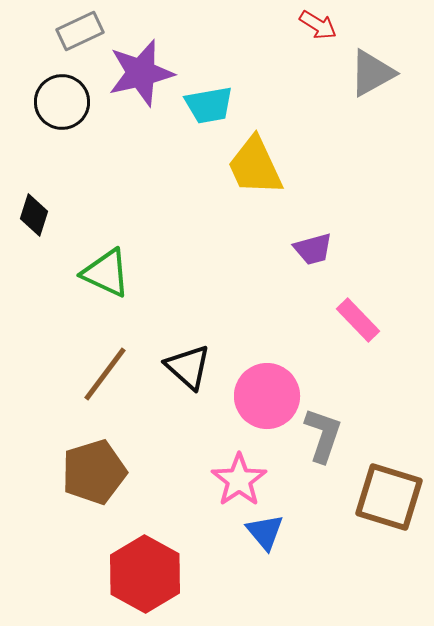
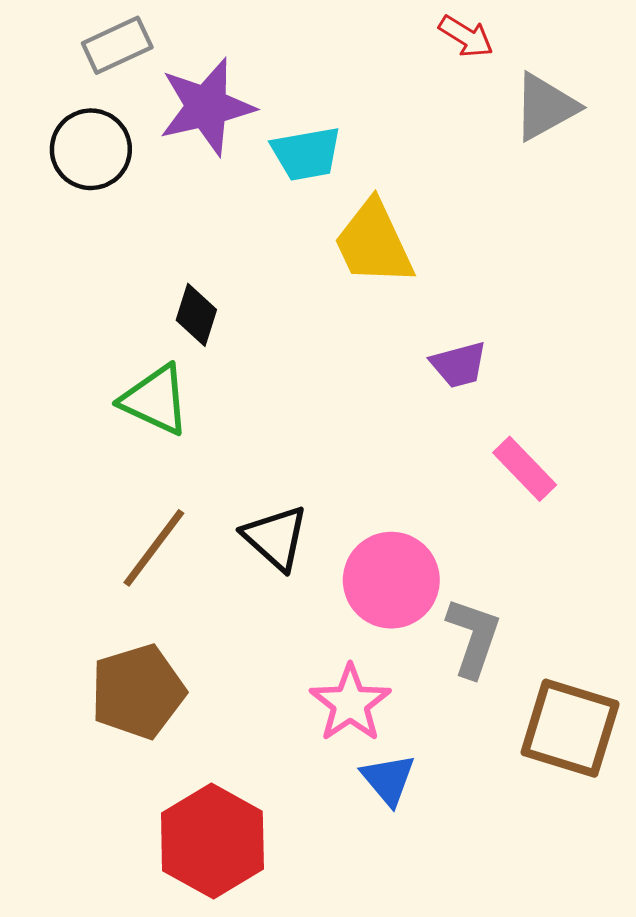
black diamond: (34, 215) -> (196, 315), moved

